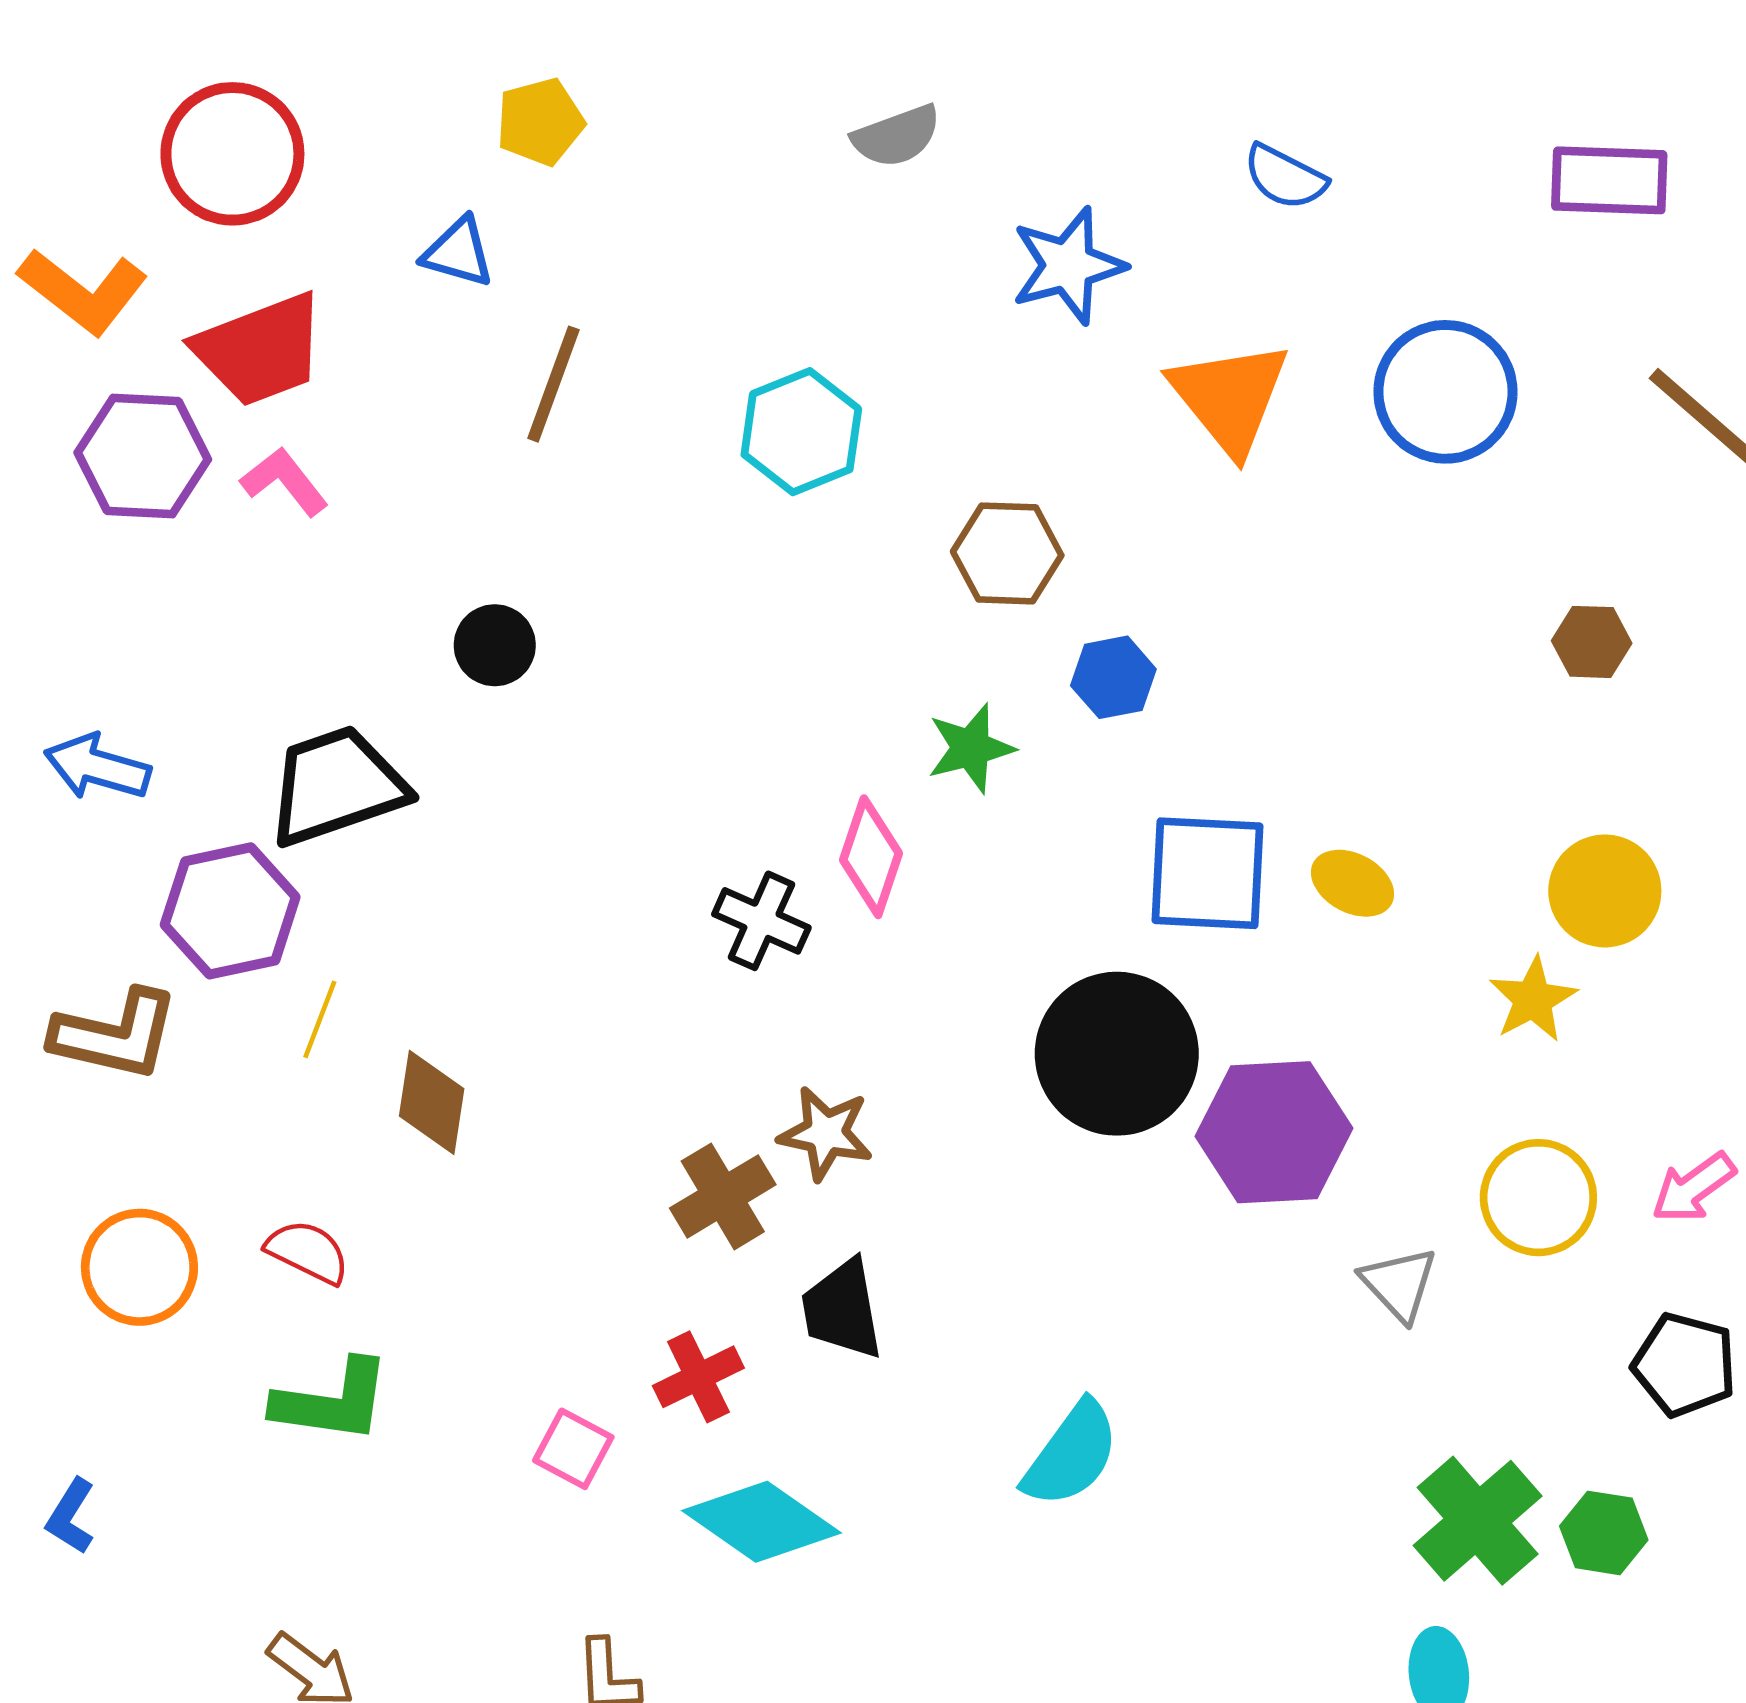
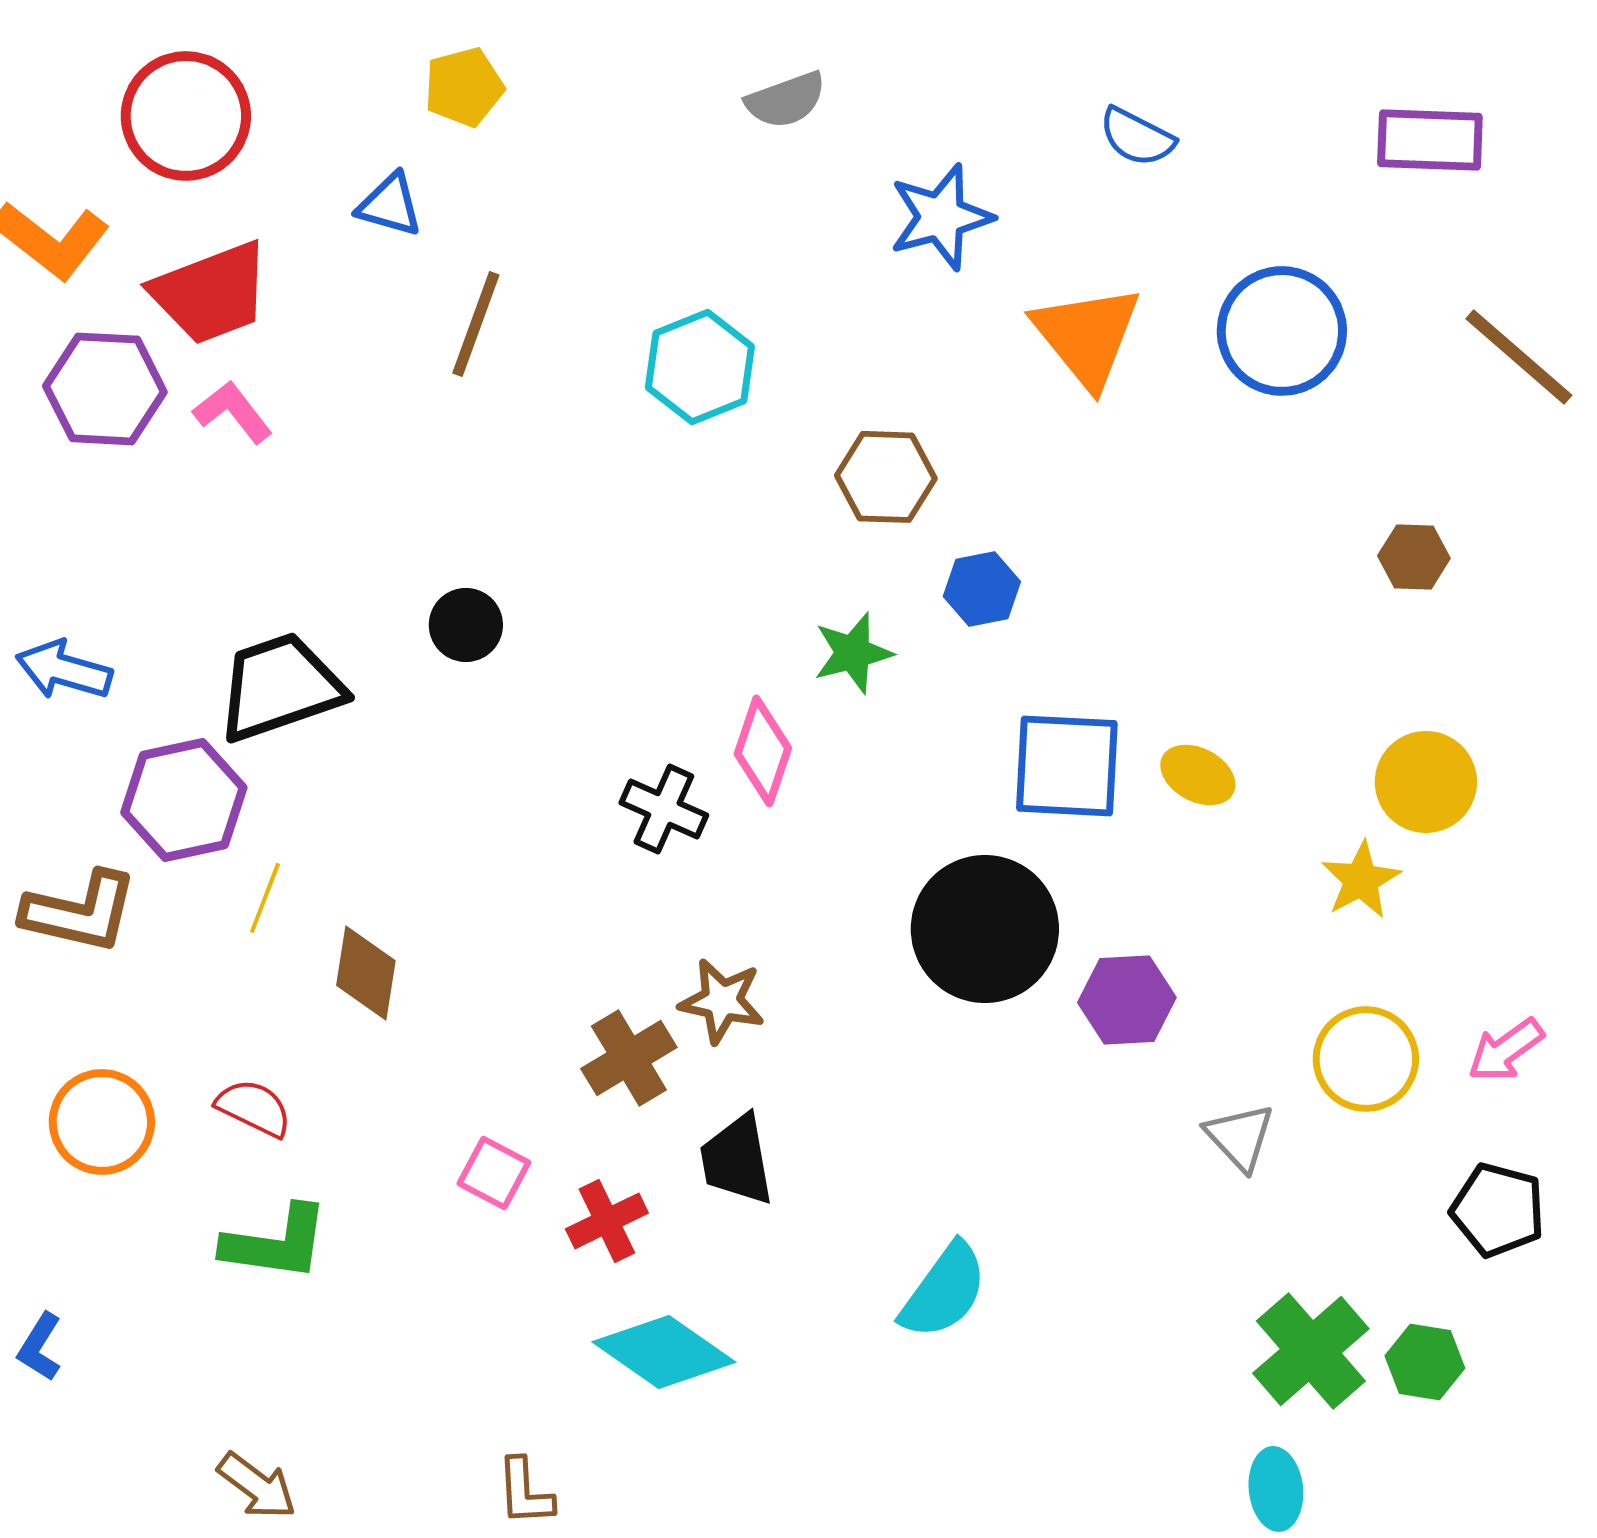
black circle: (495, 645) -> (466, 625), moved
purple hexagon: (1274, 1132) -> (1127, 1000), size x0.7
pink square: (573, 1449) -> (494, 1173), moved

